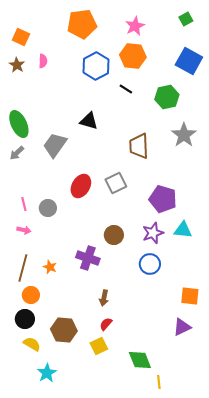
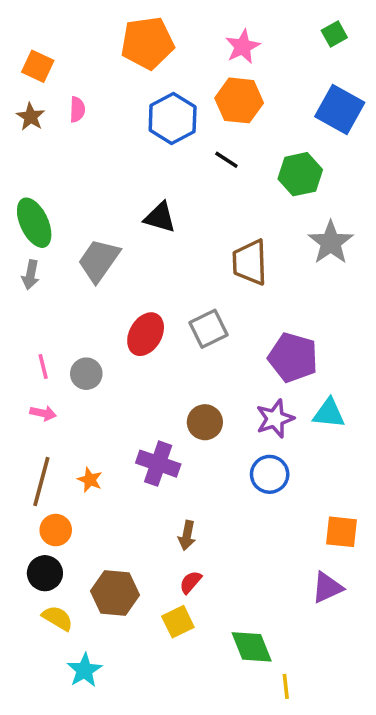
gray arrow: (17, 153) -> (31, 275), turned -35

